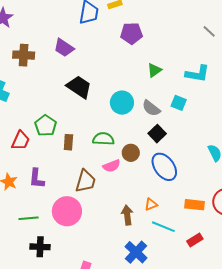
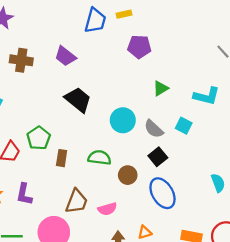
pink semicircle: (112, 166) -> (107, 209), moved

